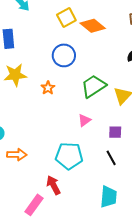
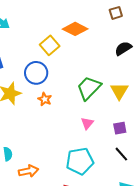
yellow square: (66, 18) -> (50, 45), moved
blue circle: (64, 55) -> (36, 73), moved

